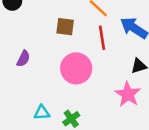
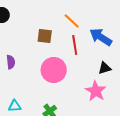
purple semicircle: (23, 59) -> (11, 62), turned -32
cyan triangle: (42, 113) -> (15, 106), moved

